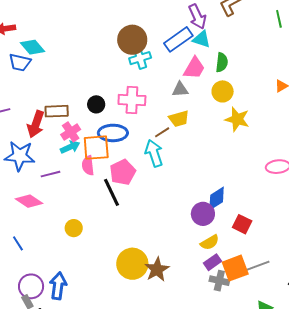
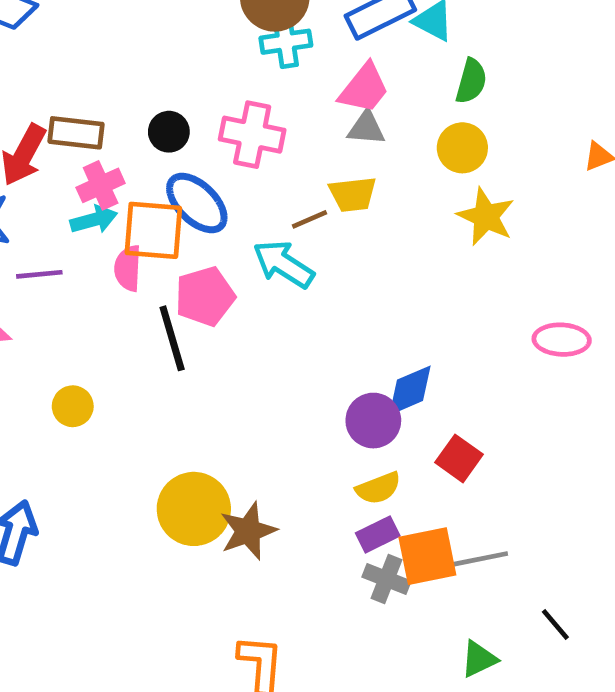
pink trapezoid: (194, 68) -> (364, 88), moved
blue ellipse: (113, 133) -> (197, 203), turned 36
cyan arrow: (154, 153) -> (283, 264), turned -48

